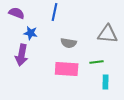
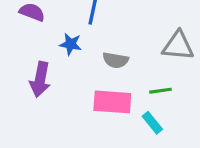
blue star: (31, 33) -> (71, 44), moved
cyan rectangle: (106, 82) -> (152, 123), moved, turned -40

